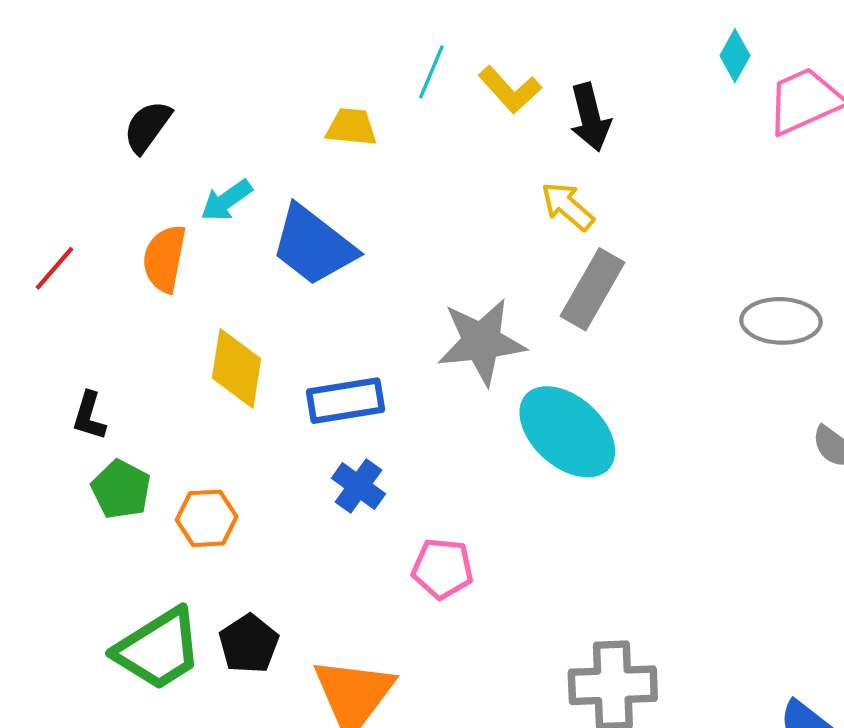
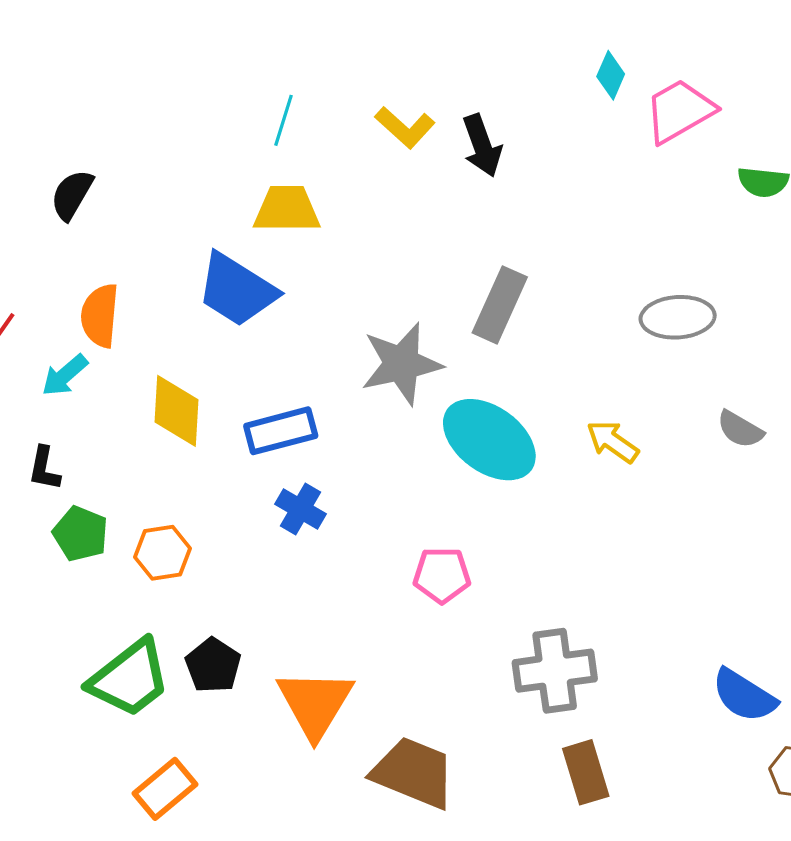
cyan line: (431, 72) -> (283, 120), moved
yellow trapezoid: (351, 127) -> (287, 209), moved, size x1.4
cyan arrow: (226, 200) -> (65, 375), moved
yellow arrow: (568, 206) -> (613, 442), moved
pink pentagon: (442, 568) -> (442, 575), moved

